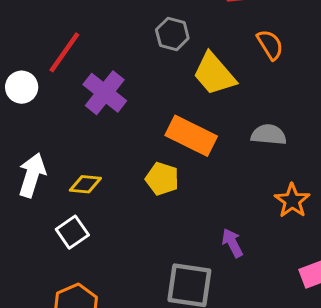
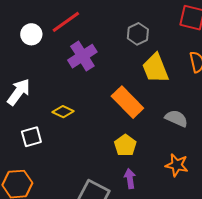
yellow pentagon: (162, 179) -> (125, 145), moved
yellow diamond: (85, 184) -> (63, 112), moved
orange star: (292, 201) -> (177, 165), turned 30

